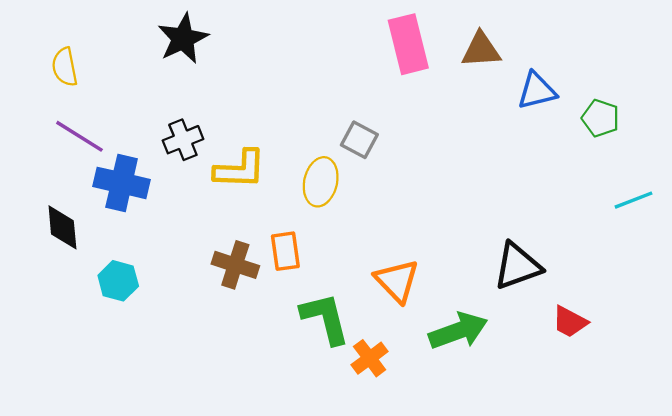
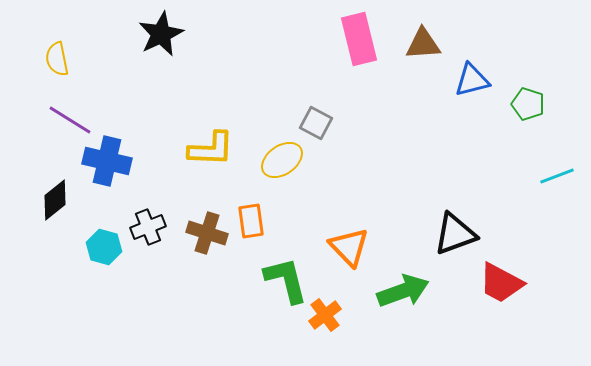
black cross: (183, 140) -> (148, 227), moved
yellow ellipse: (321, 182) -> (282, 160), turned 42
black diamond: (62, 227) -> (55, 200), turned 57
red trapezoid: (570, 322) -> (501, 283), size x1.4

